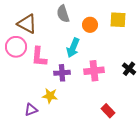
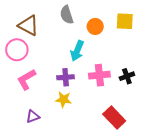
pink L-shape: (39, 57) -> (26, 79), moved, turned 55
black cross: (129, 69) -> (127, 76), moved, turned 32
yellow star: (50, 96) -> (63, 99), moved
red rectangle: (108, 111) -> (114, 117), size x1.5

